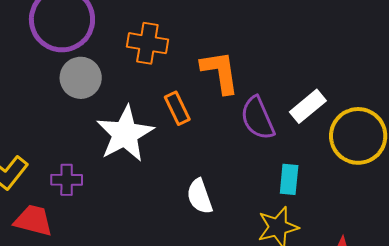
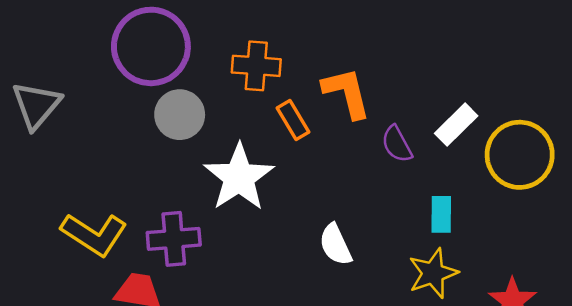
orange rectangle: (177, 108) -> (293, 120), moved
purple semicircle: (258, 118) -> (397, 144), size x0.7
purple cross: (67, 180) -> (174, 239), size x1.4

